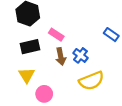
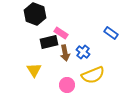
black rectangle: (30, 47) -> (49, 42), moved
pink circle: (44, 94) -> (67, 85), moved

